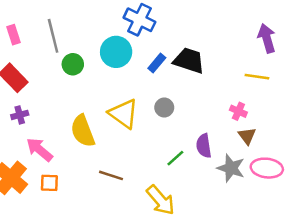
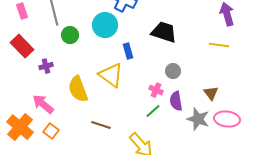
blue rectangle: (157, 63) -> (128, 51), moved, turned -56
gray circle: (164, 108) -> (173, 71), moved
pink cross: (238, 111) -> (156, 90), moved
purple cross: (20, 115) -> (46, 66), moved
orange square: (49, 183) -> (51, 131), turned 35

